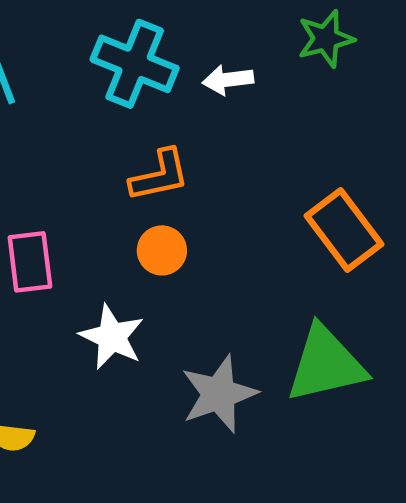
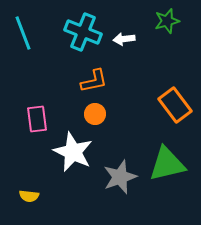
white star: (112, 337) -> (73, 152), size x1.4

